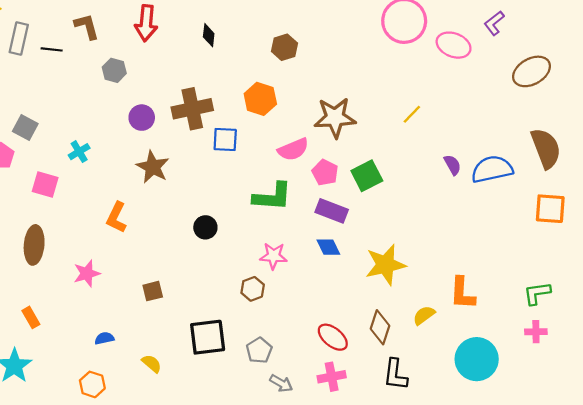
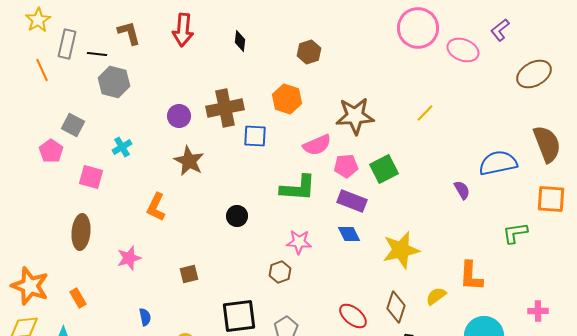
gray hexagon: (114, 70) -> (114, 82), moved, size x1.4
purple semicircle: (452, 165) -> (462, 190), moved
pink pentagon: (325, 172) -> (346, 166), turned -30
green L-shape: (537, 293) -> (515, 233), moved
blue semicircle: (104, 338) -> (145, 317), turned 90

